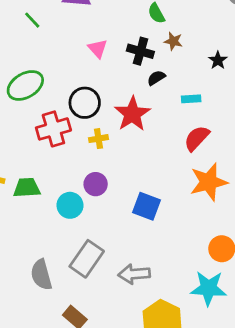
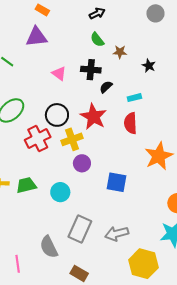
brown star: (173, 41) -> (120, 52), moved
red semicircle: (197, 138) -> (131, 123), moved, turned -35
yellow cross: (99, 139) -> (72, 139), size x1.5
purple circle: (96, 184) -> (82, 163), moved

